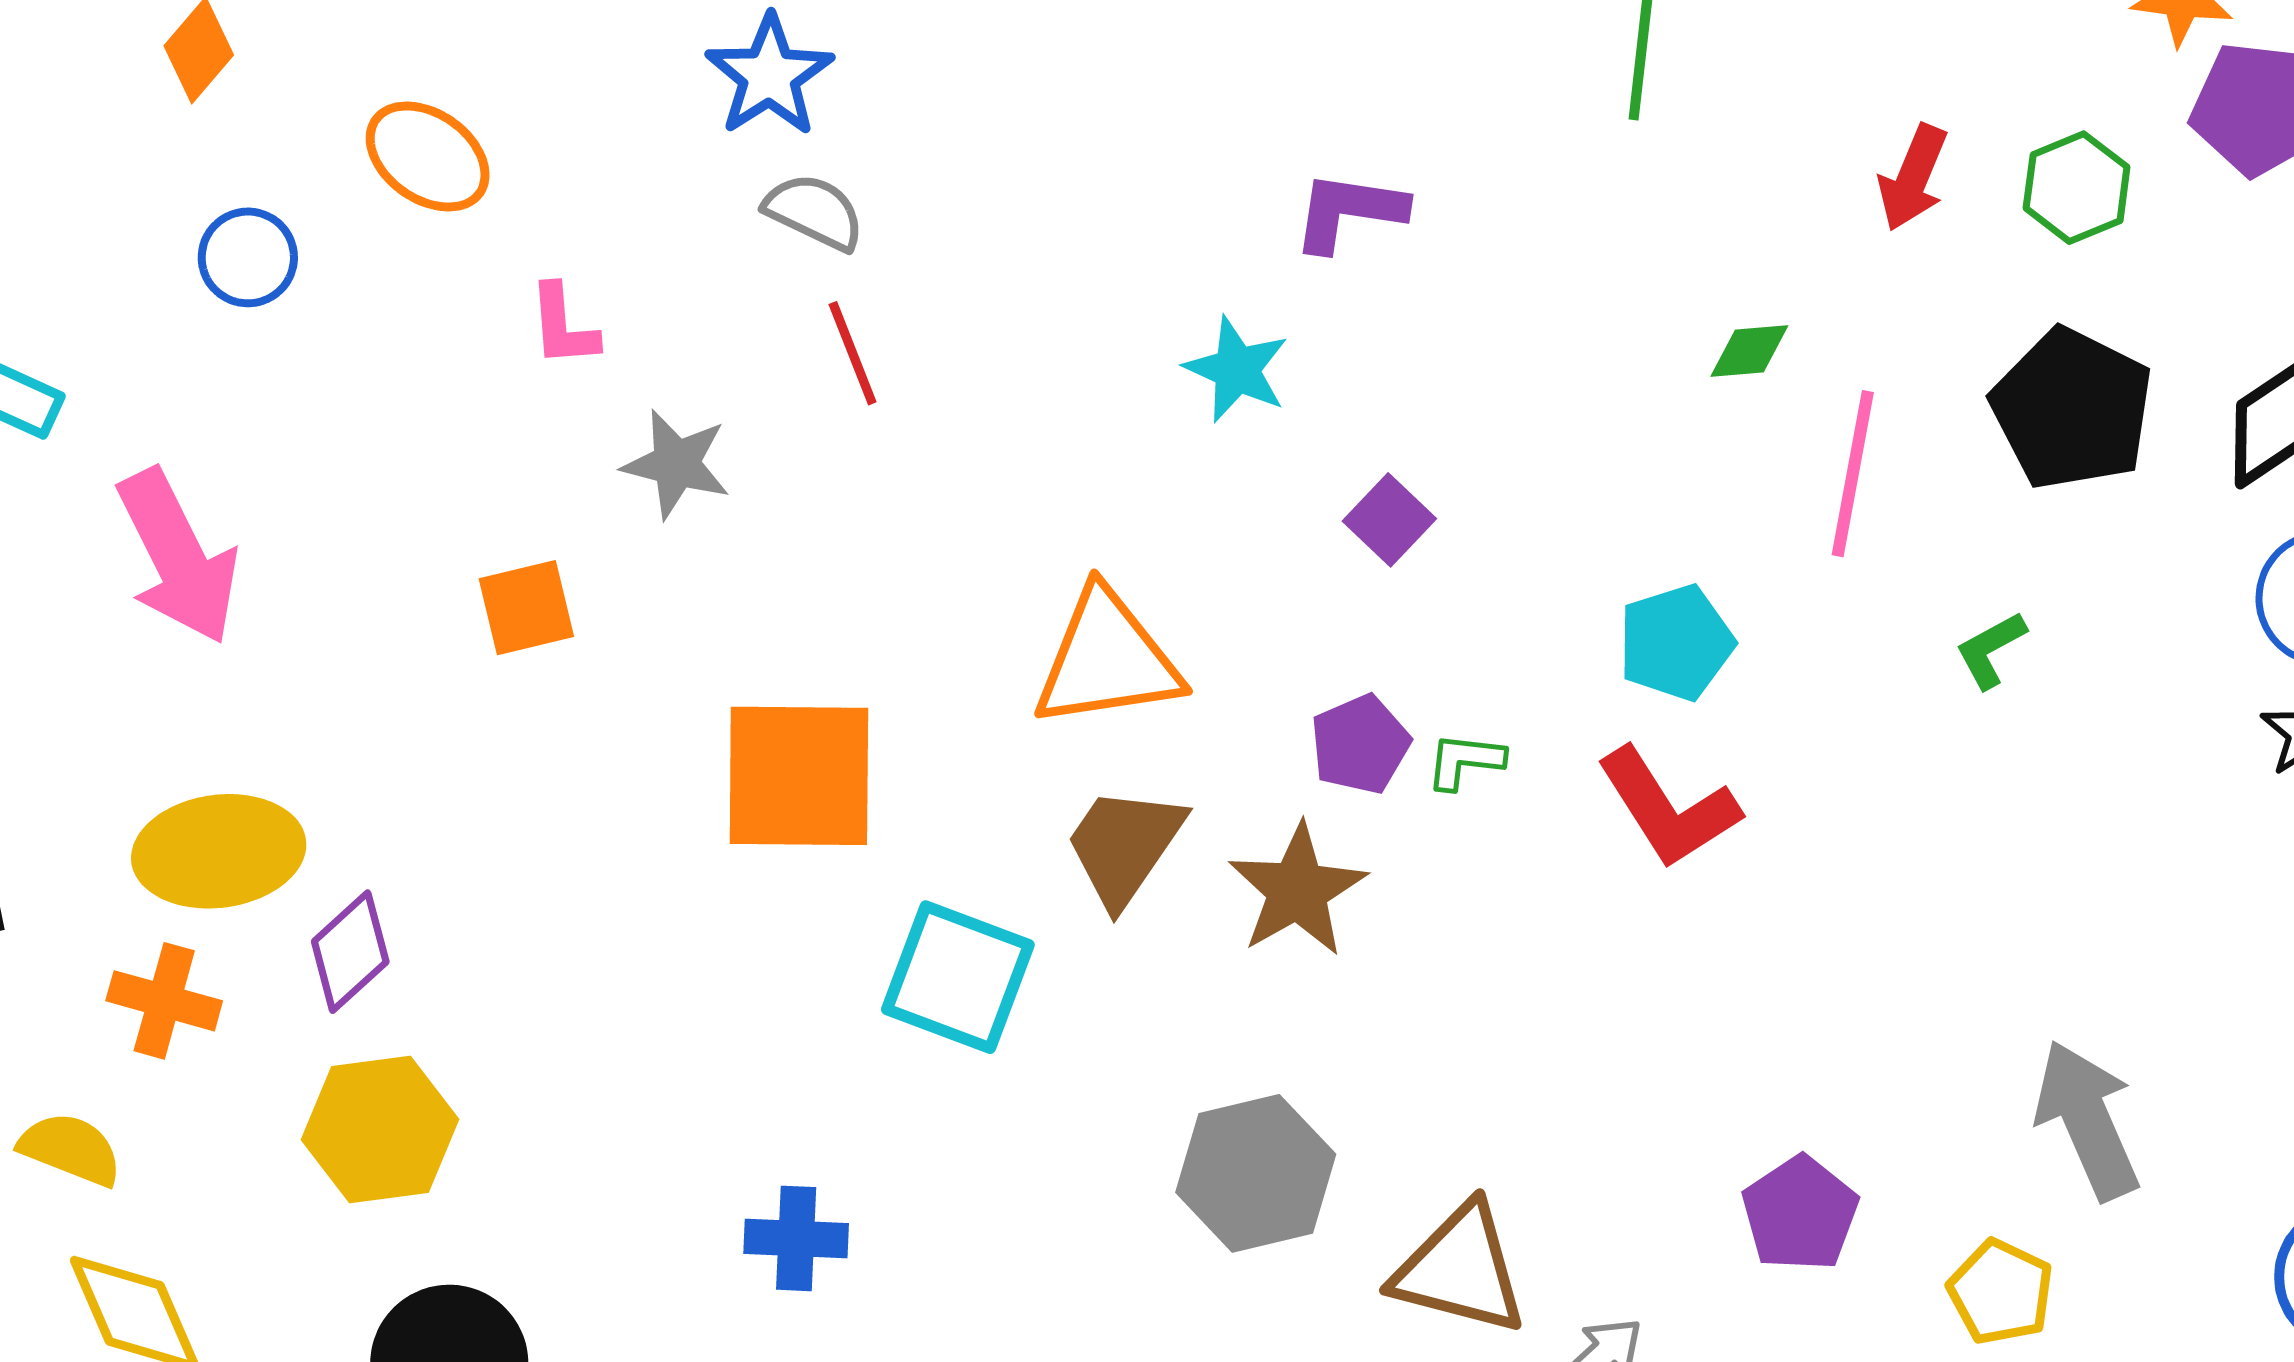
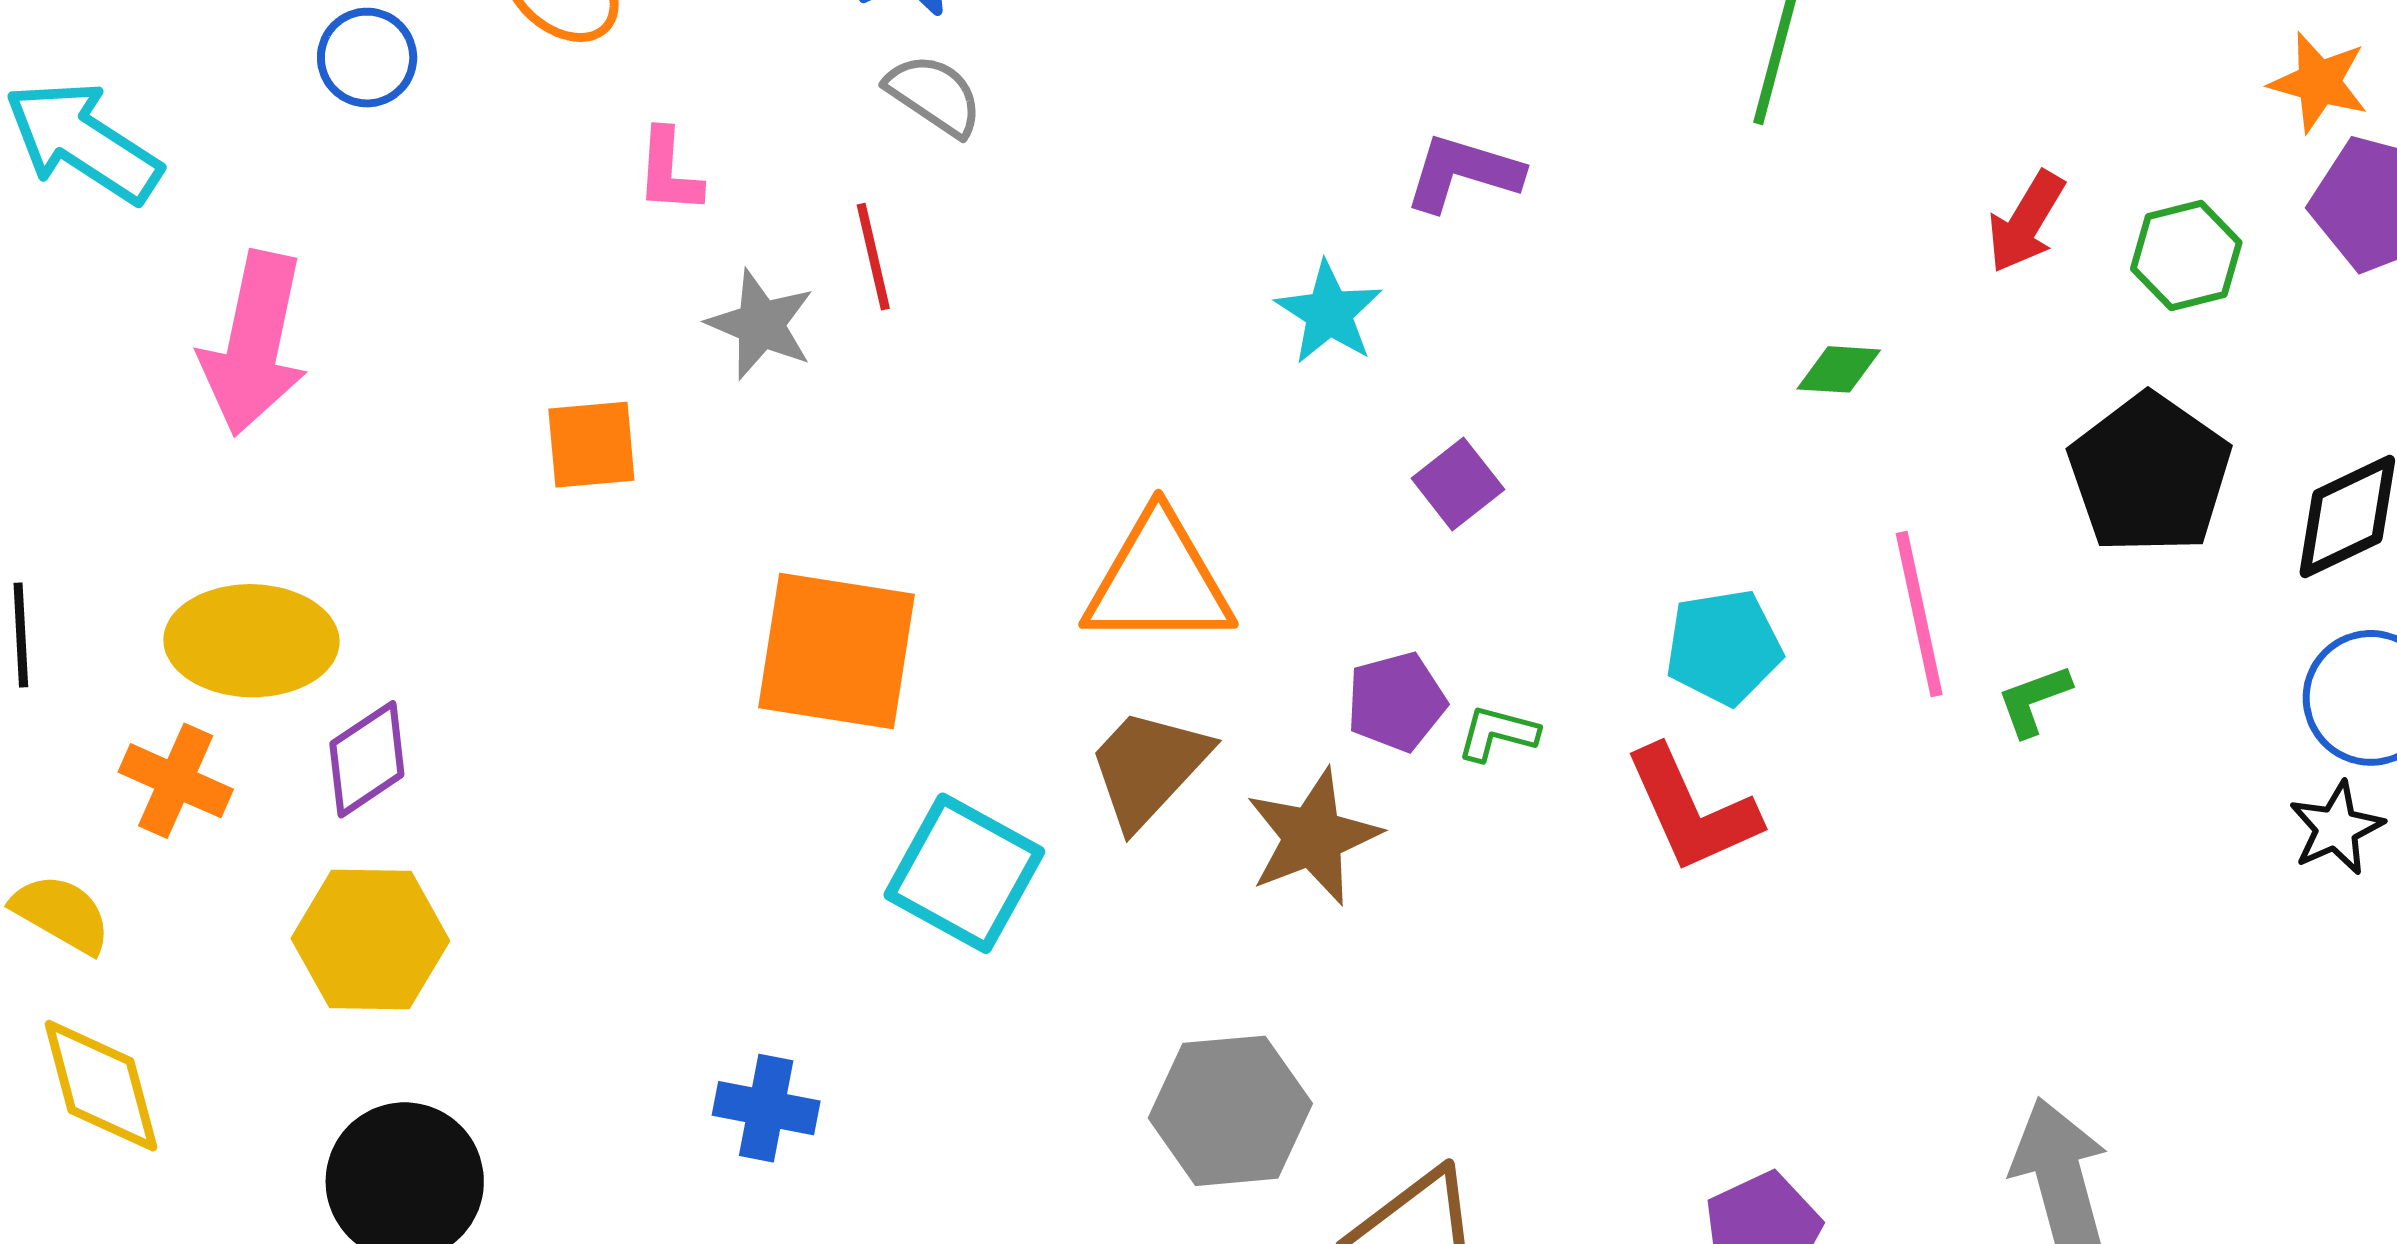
red line: (853, 353) -> (873, 257), moved
pink line: (1853, 474) -> (1919, 614), moved, turned -31
pink arrow: (178, 557) -> (254, 343), turned 30

